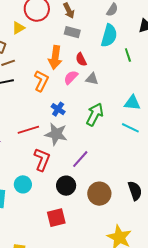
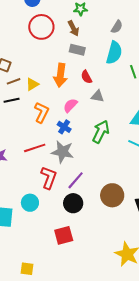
yellow triangle: (18, 28) -> (32, 84), moved
pink semicircle: (71, 77) -> (70, 105), moved
orange L-shape: (41, 81) -> (41, 112), moved
purple line: (80, 159) -> (76, 180), moved
brown circle: (99, 194) -> (112, 195), moved

